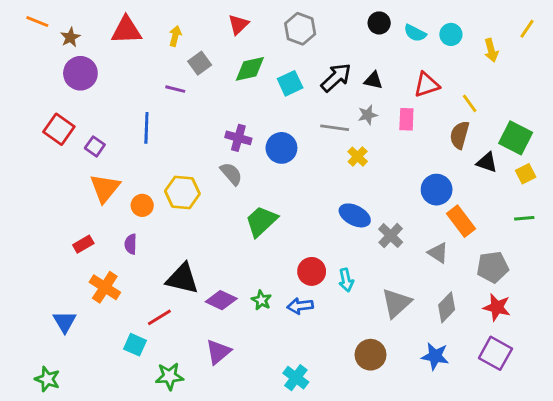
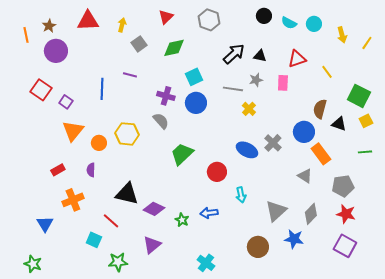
orange line: (37, 22) -> (26, 35), moved, turned 56
yellow line: (527, 29) -> (367, 43), moved
cyan square: (290, 83) -> (194, 77), moved
purple line: (175, 89) -> (130, 75), moved
brown semicircle: (460, 135) -> (320, 109), moved
black triangle: (487, 162) -> (339, 124), moved
gray cross: (391, 236) -> (273, 143), moved
red circle: (312, 271) -> (217, 172), moved
orange cross: (105, 287) -> (73, 200), turned 35
green star: (261, 300) -> (182, 220), moved
red line: (159, 317) -> (111, 221), turned 72
blue star: (435, 356) -> (294, 239), moved

